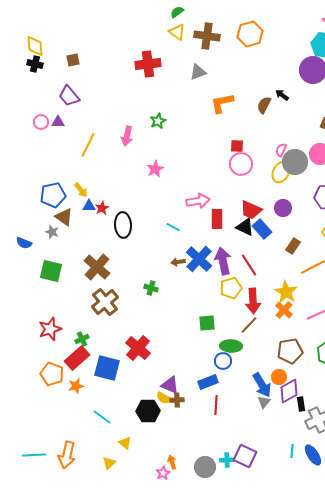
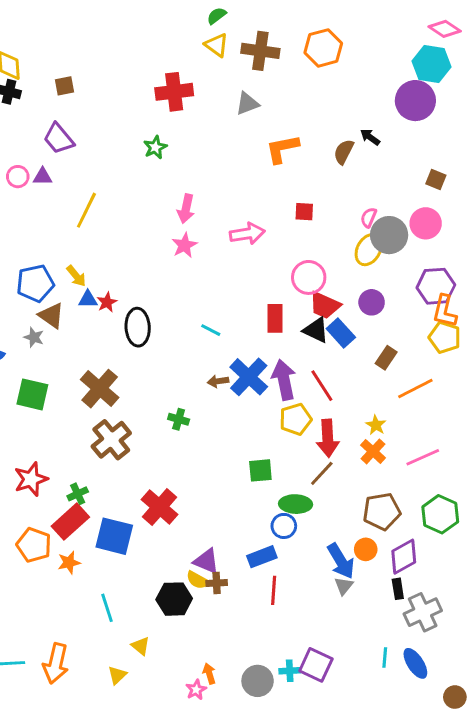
green star: (158, 121) -> (155, 147), moved
pink arrow: (127, 136) -> (186, 209), moved
pink circle: (241, 164) -> (309, 277), moved
pink arrow: (198, 201) -> (247, 234), moved
yellow star: (286, 292) -> (376, 425), size x0.6
purple diamond: (289, 391) -> (404, 557), moved
cyan line: (102, 417) -> (107, 608), turned 36

